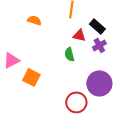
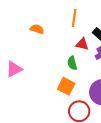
orange square: (31, 77) -> (66, 86), moved

